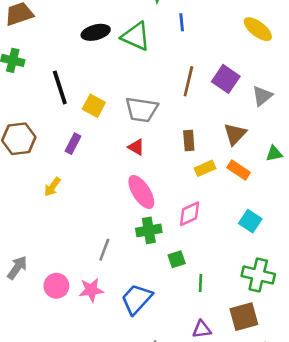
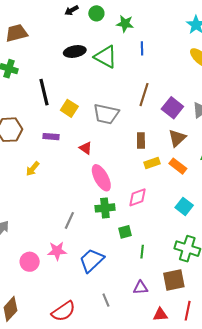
purple square: (226, 79) -> (172, 108), moved
purple rectangle: (73, 144) -> (51, 137), turned 63
red triangle: (136, 147) -> (86, 148), moved
pink circle: (56, 286) -> (30, 262), moved

